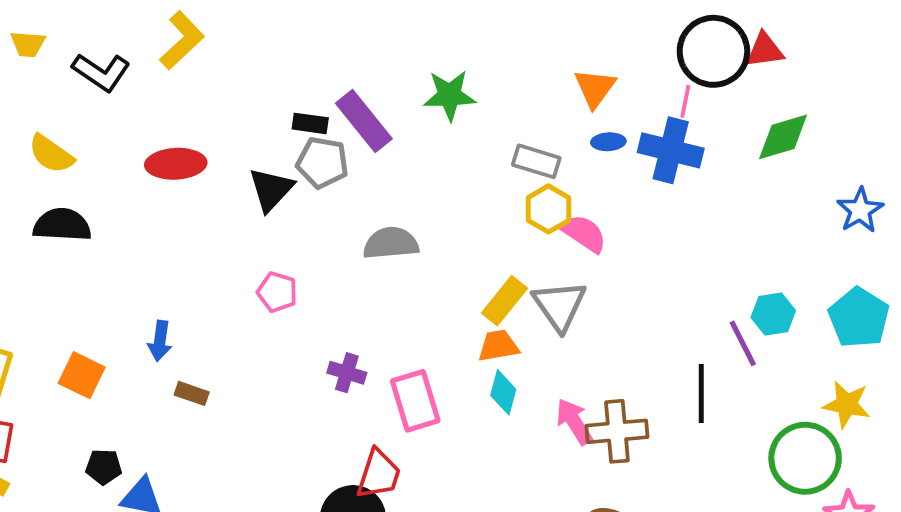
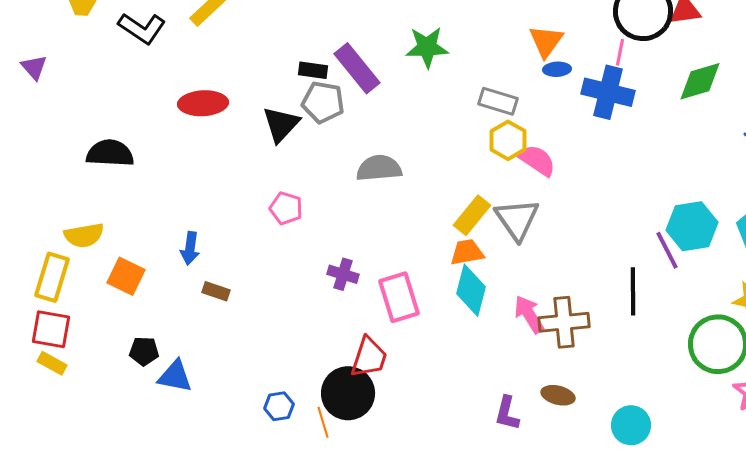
blue ellipse: (608, 142) -> (557, 69), moved
yellow semicircle: (51, 154) -> (84, 235), moved, turned -45
cyan hexagon: (773, 314) -> (692, 226), size x1.4
cyan diamond: (503, 392) -> (471, 290), size x1.4

